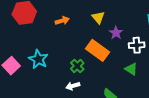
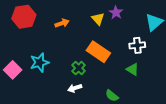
purple star: (116, 33) -> (116, 13), moved
cyan star: (38, 59) -> (39, 63), turned 30

